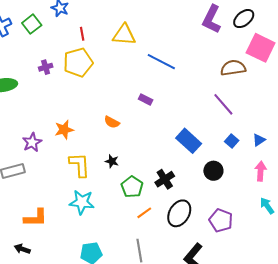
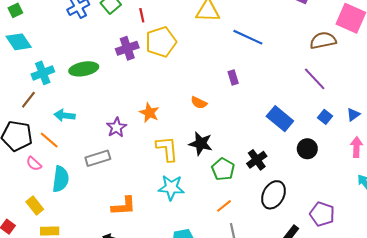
red line: (82, 34) -> (142, 15), moved
purple cross: (46, 67) -> (127, 48), size x1.5
purple rectangle: (146, 100) -> (233, 78), turned 48
orange star: (64, 130) -> (149, 113), turned -30
black star: (112, 161) -> (201, 143), size x1.6
orange line: (144, 213) -> (224, 206), moved
purple pentagon: (221, 220) -> (322, 214), moved

